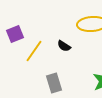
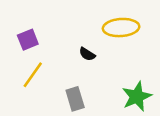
yellow line: (34, 51) -> (33, 75), moved

